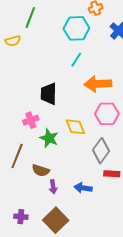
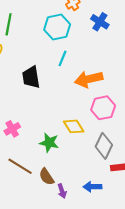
black trapezoid: (49, 94) -> (31, 77), moved
pink cross: (31, 120) -> (12, 129), moved
brown line: (17, 156) -> (20, 166), turned -70
brown semicircle: (41, 170) -> (47, 177), turned 48

